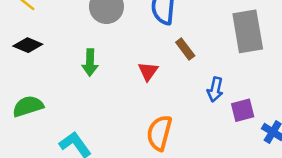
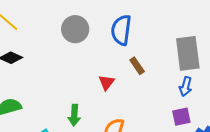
green arrow: (90, 62) -> (74, 115), moved
blue arrow: (215, 89) -> (186, 86), moved

